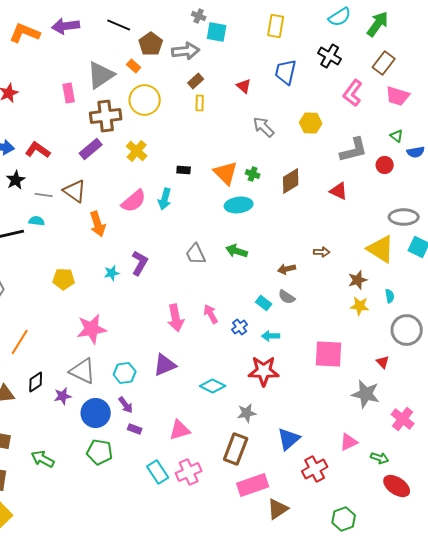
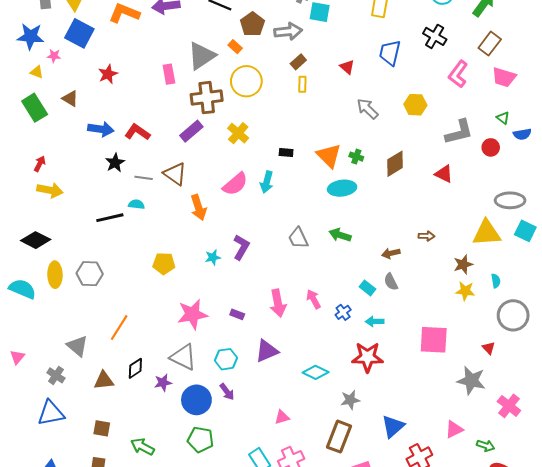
yellow triangle: (381, 249) -> (487, 233), turned -36
gray semicircle: (287, 297) -> (391, 282), turned 30
purple rectangle: (135, 429) -> (237, 314), moved
pink triangle: (180, 430) -> (282, 417), size x0.7

